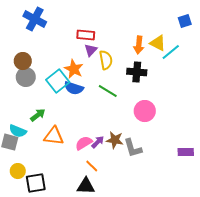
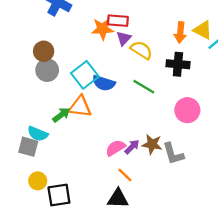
yellow semicircle: (106, 60) -> (141, 50), turned -48
orange star: (74, 69) -> (103, 29), moved, turned -30
orange triangle: (54, 136) -> (80, 107), moved

